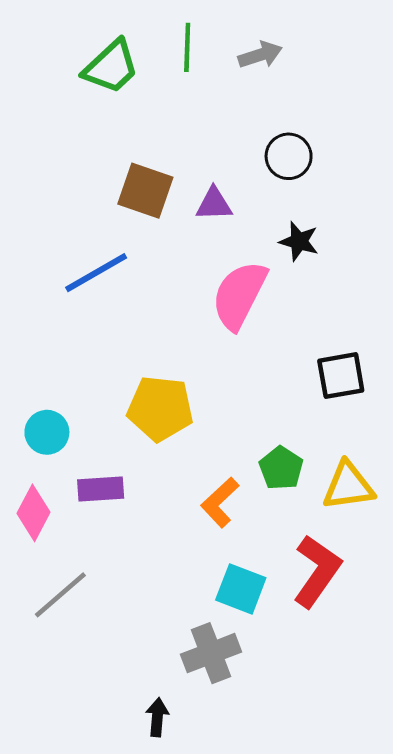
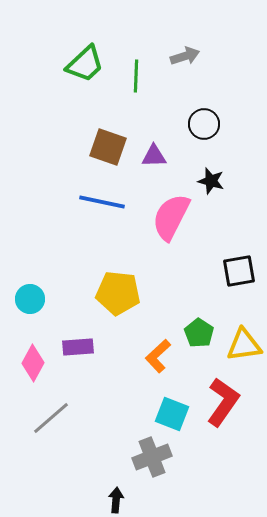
green line: (187, 47) -> (136, 76), moved
blue line: (96, 273) -> (102, 202), moved, turned 42
cyan circle: (47, 432) -> (30, 299), moved

